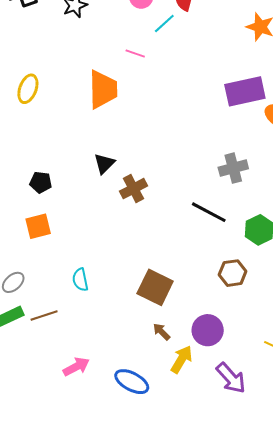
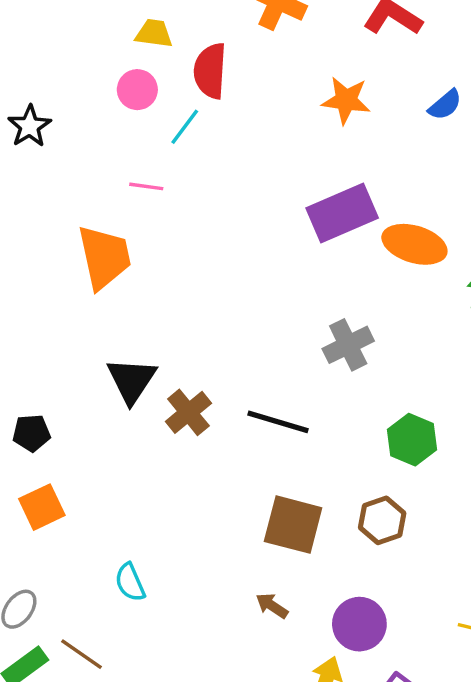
black triangle: (104, 163) -> (131, 380), size x1.4
black line: (209, 212) -> (278, 422), moved
brown square: (155, 287) -> (293, 525), moved
brown line: (44, 315) -> (81, 654), turned 64
brown arrow: (162, 332) -> (272, 606), moved

